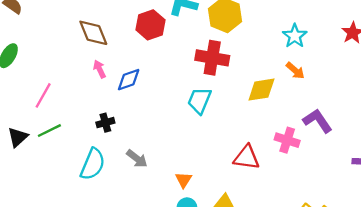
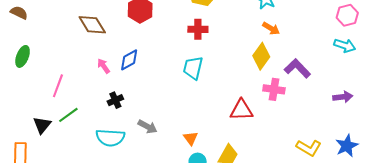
red cross: (212, 58) -> (198, 29), size x0.7
pink arrow: (100, 69) -> (104, 66), moved
yellow diamond: (261, 90) -> (261, 56), moved, turned -36
cyan semicircle: (93, 164) -> (110, 138), turned 80

